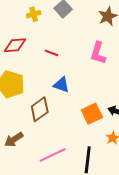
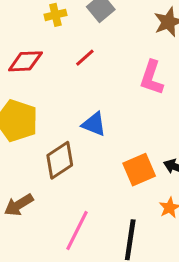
red line: (52, 53) -> (85, 58), moved, turned -64
pink line: (53, 155) -> (77, 230), turned -40

